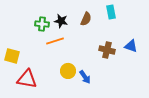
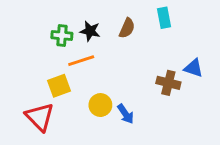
brown cross: (107, 50) -> (168, 83), moved
yellow square: (12, 56) -> (59, 86), moved, turned -35
red triangle: (27, 79) -> (40, 117), turned 35

